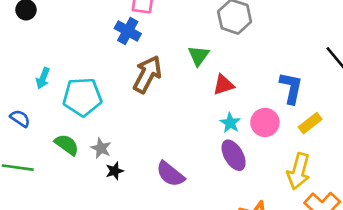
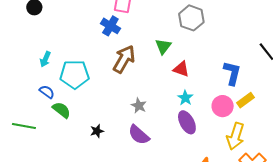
red triangle: (224, 85) -> (181, 69), turned 36
blue semicircle: (20, 118) -> (47, 92), moved
pink circle: (265, 122) -> (223, 106), moved
gray star: (101, 148) -> (139, 106), moved

